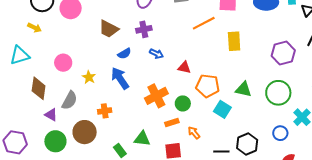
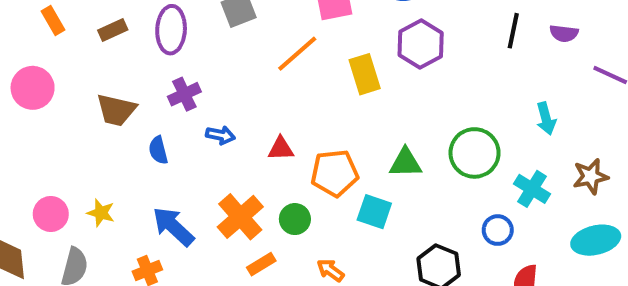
purple hexagon: (283, 53) -> (421, 44), moved
blue semicircle: (124, 54) -> (158, 150), turned 120
pink circle: (63, 63) -> (51, 214), moved
blue arrow: (120, 78) -> (173, 227), moved
orange rectangle: (172, 123) -> (261, 264), moved

